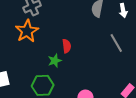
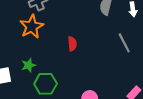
green star: (55, 61) -> (28, 65), moved

